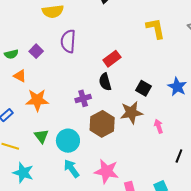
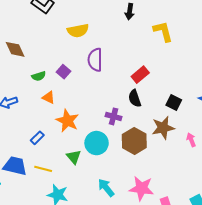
yellow L-shape: (155, 28) -> (163, 31), moved
purple cross: (83, 98) -> (114, 116), turned 35
orange star: (37, 100) -> (67, 121), turned 30
cyan circle: (68, 141) -> (97, 143), moved

